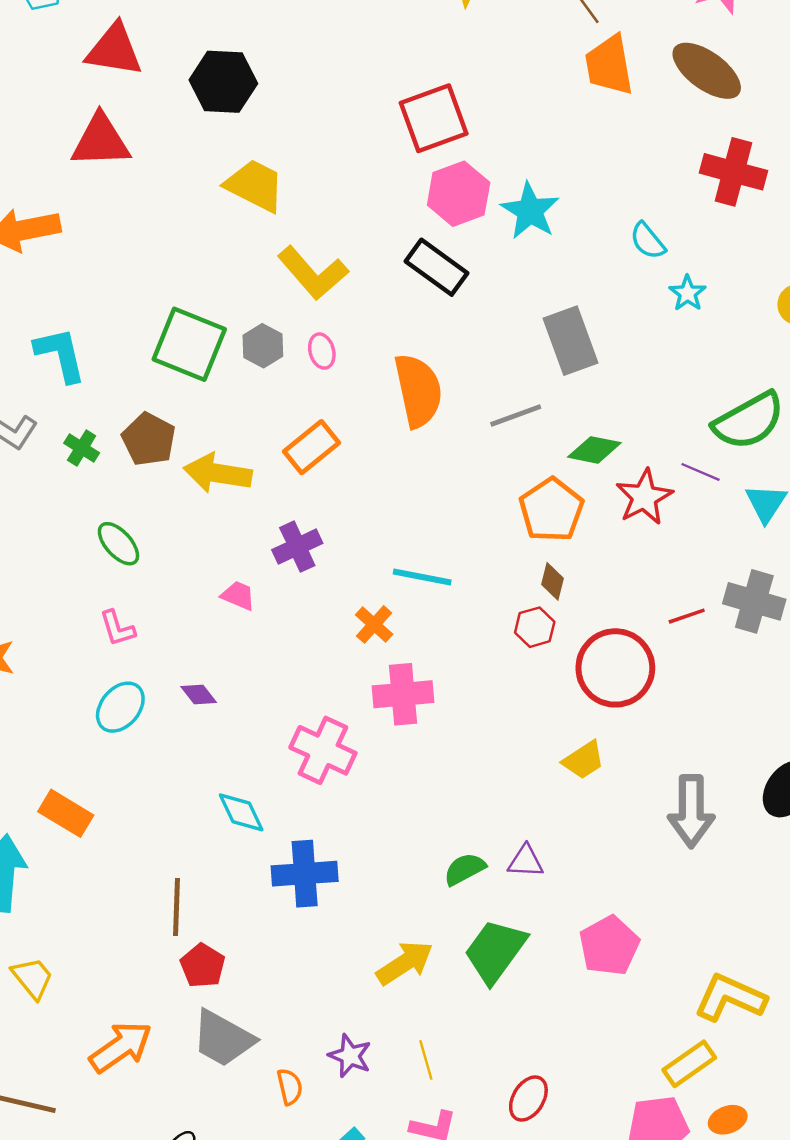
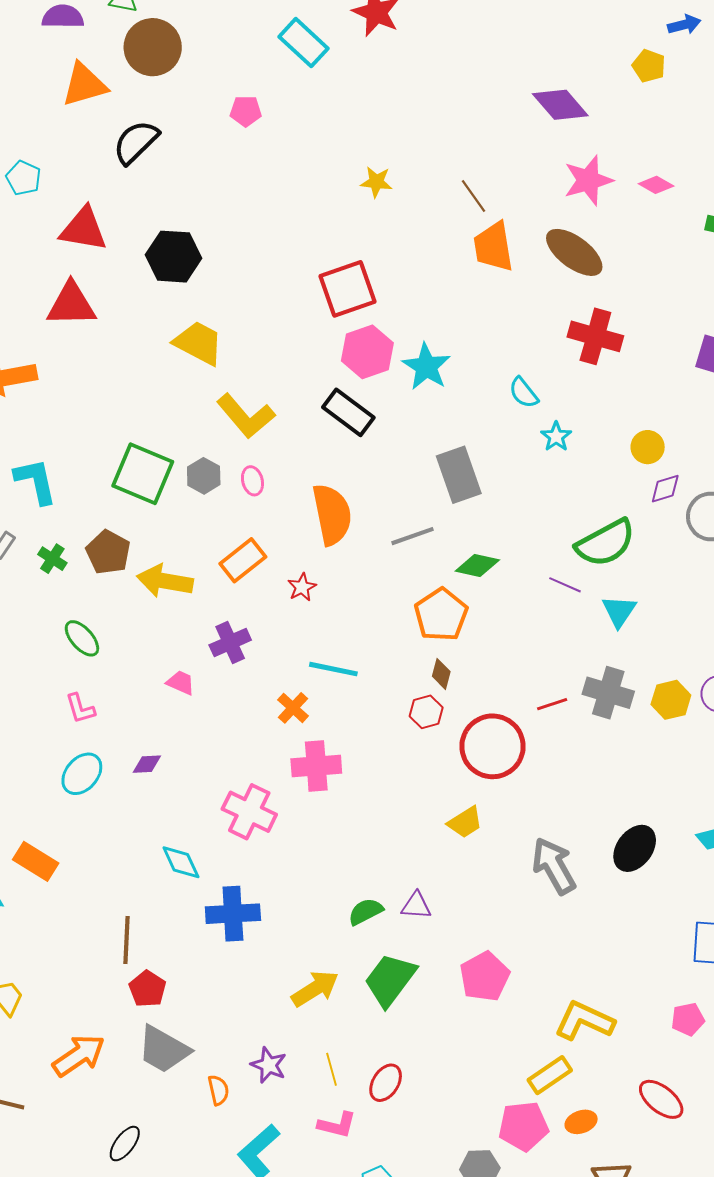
red star: (644, 497) -> (302, 587), moved, size x0.6
purple diamond: (199, 694) -> (147, 764), turned -56
gray arrow: (691, 811) -> (554, 866), turned 150
red ellipse: (528, 1099) -> (386, 1083), moved

